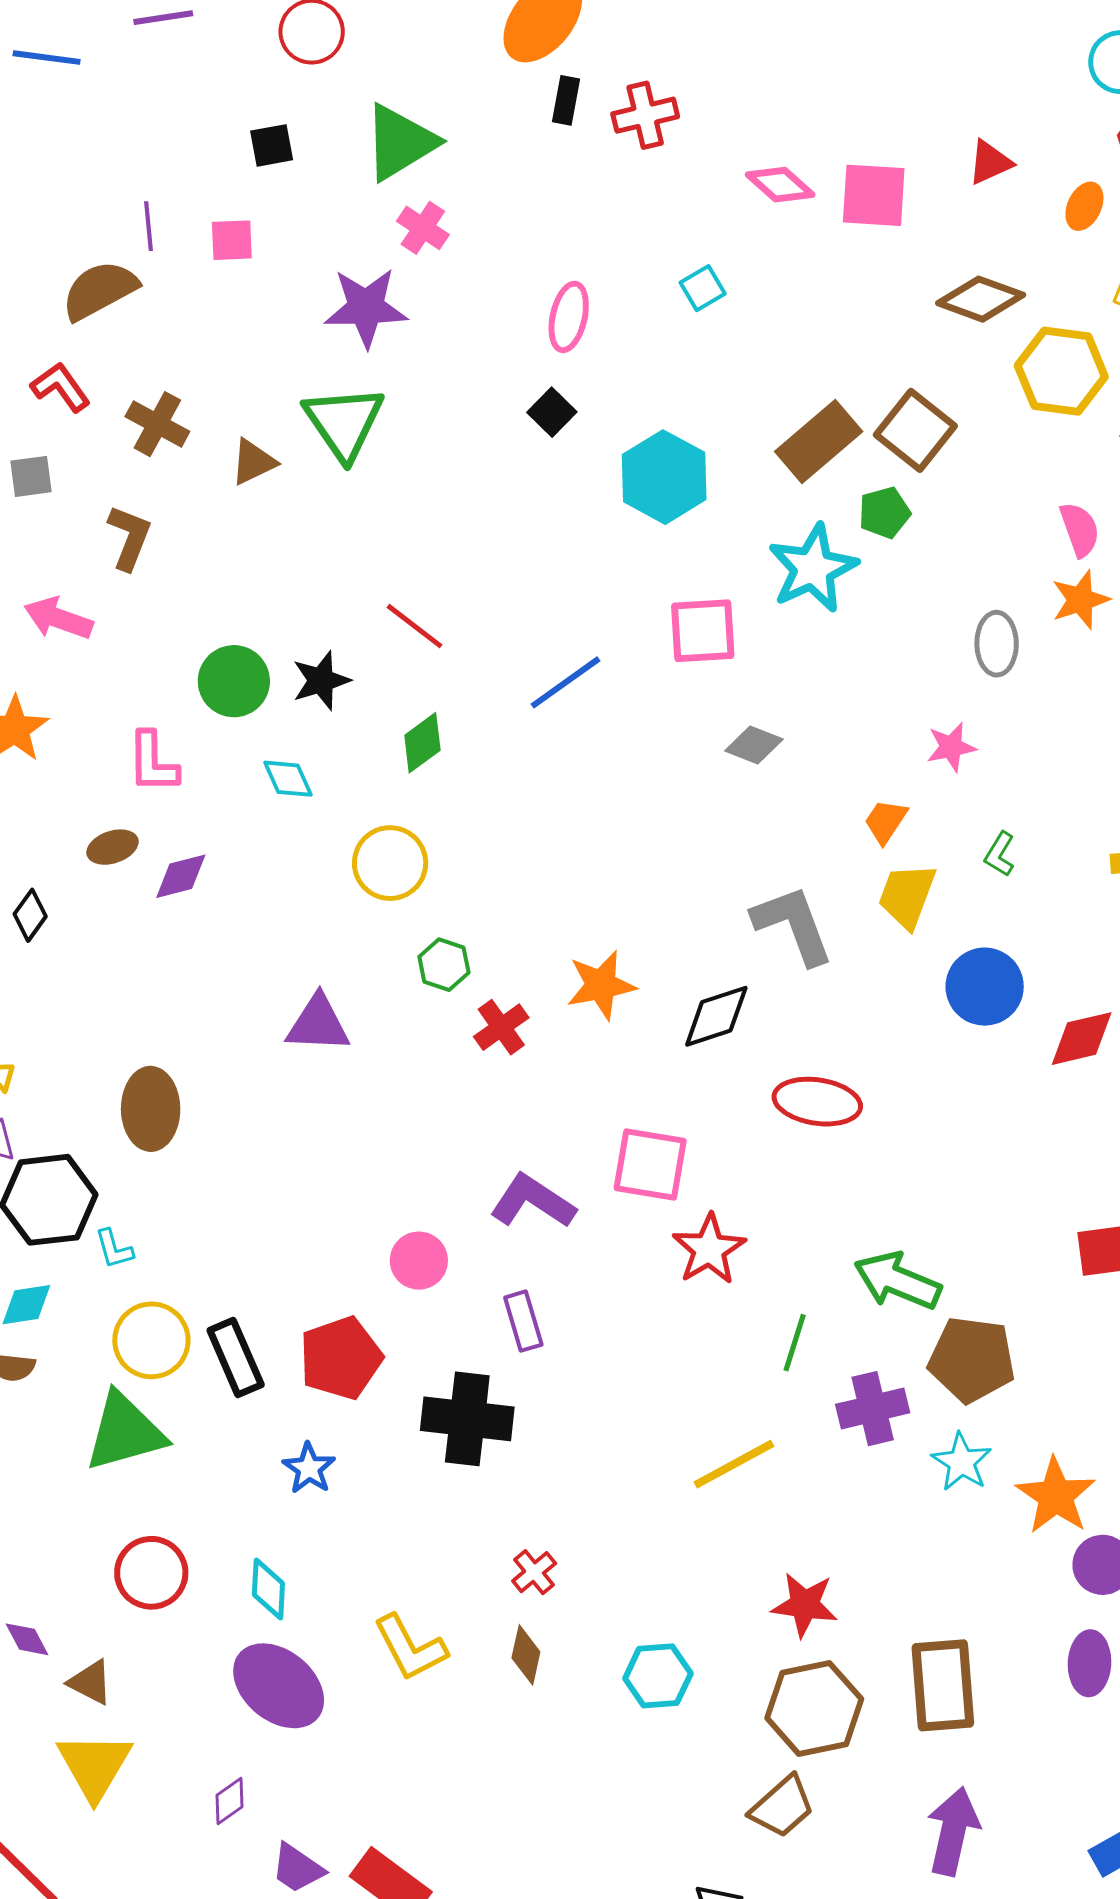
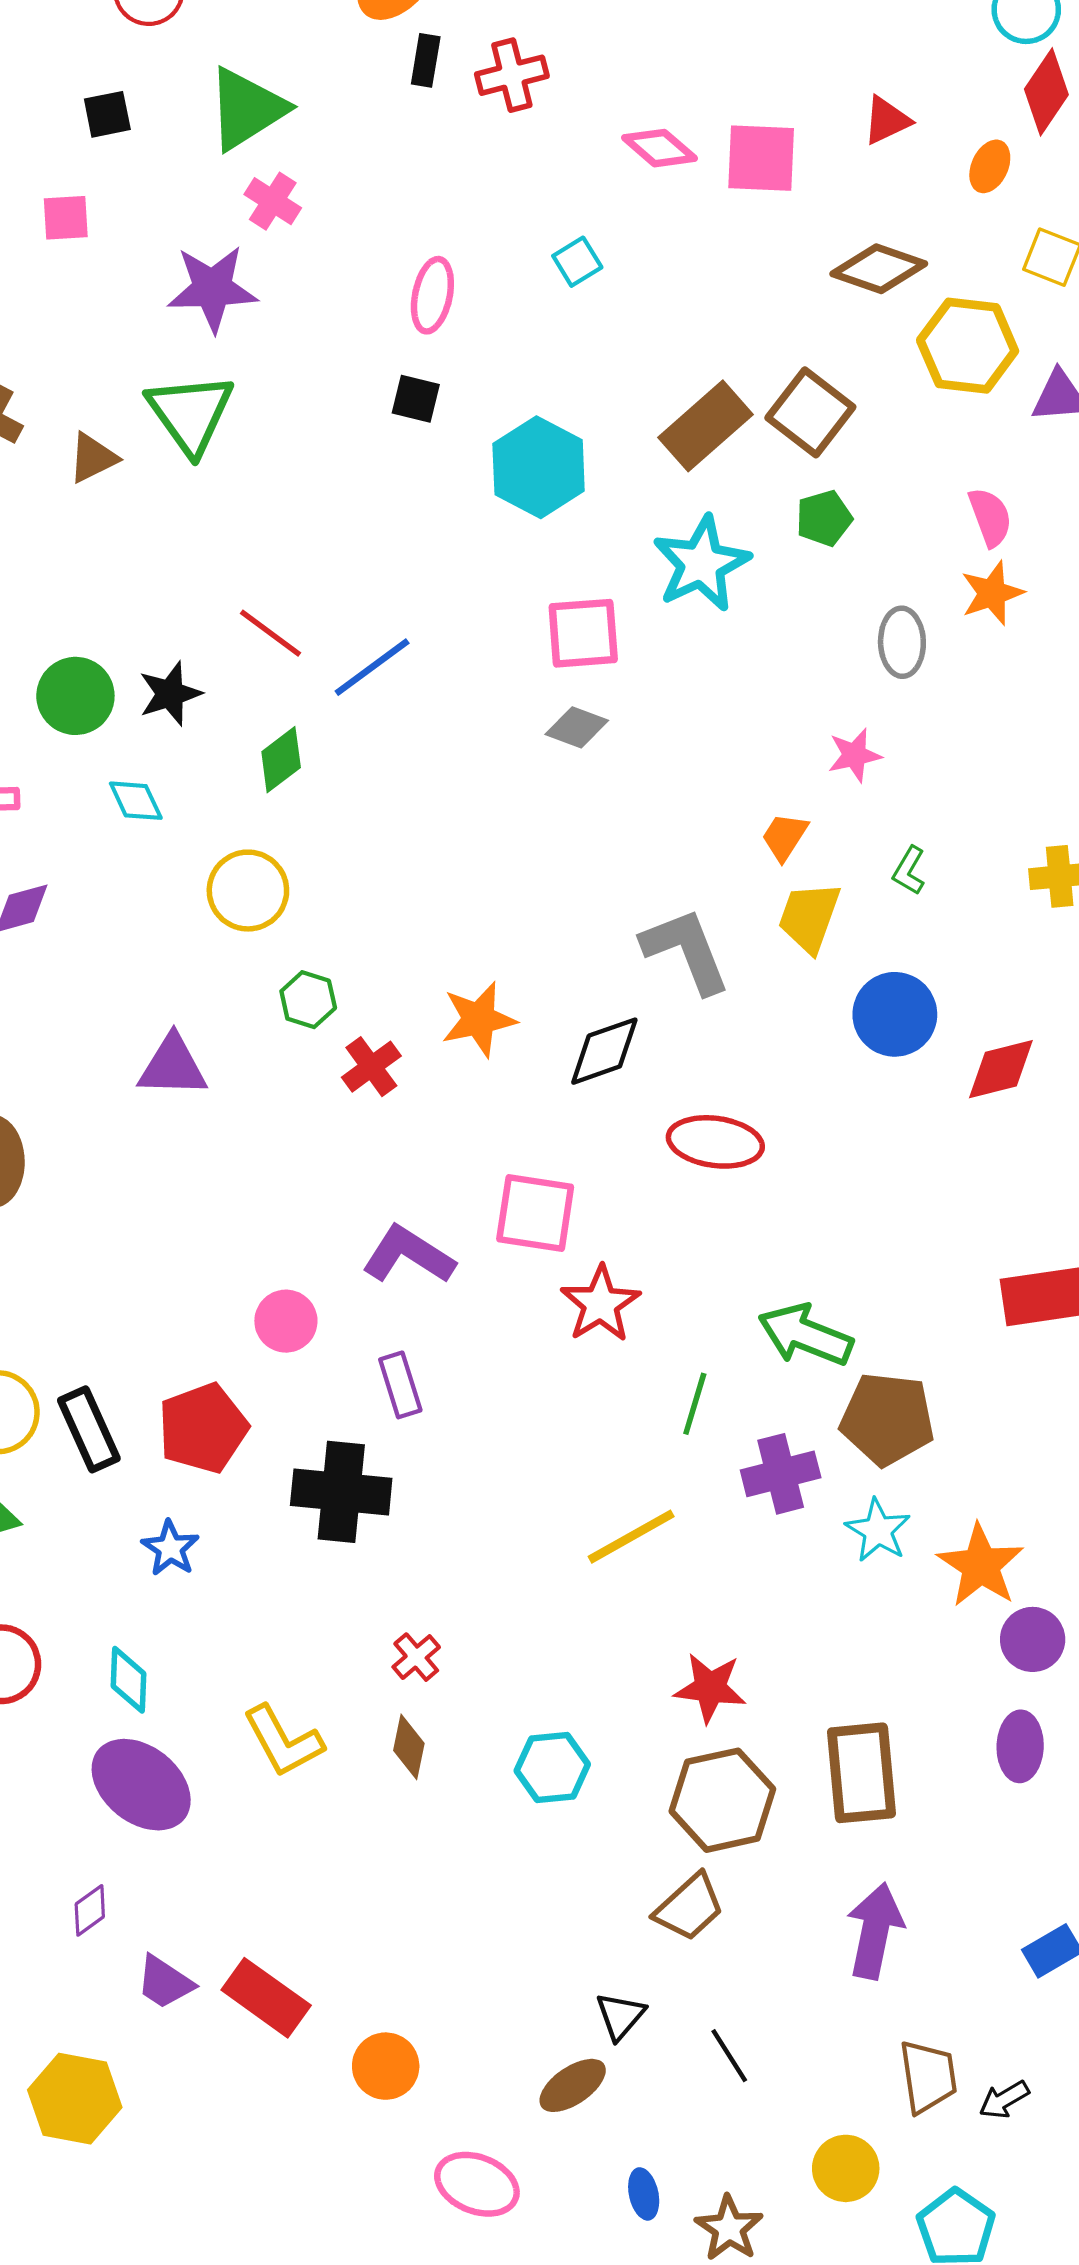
black square: (552, 412) -> (416, 399), turned -30
green pentagon: (884, 513) -> (824, 518), moved
blue line: (565, 682) -> (372, 667), moved
gray diamond: (754, 745) -> (577, 727), moved

